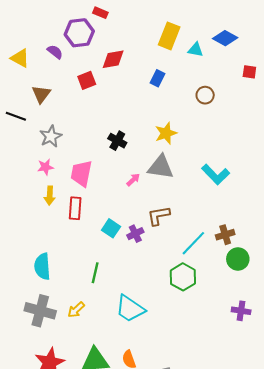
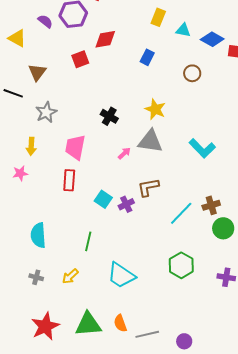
yellow rectangle: (169, 36) -> (158, 17), size x0.7
blue diamond: (225, 38) -> (212, 39), moved
purple semicircle: (55, 52) -> (45, 21), moved
yellow star: (166, 133) -> (155, 109), turned -30
pink star: (45, 167) -> (20, 173), moved
yellow arrow: (50, 196) -> (31, 146), moved
green hexagon: (183, 277) -> (181, 265), moved
gray cross: (40, 311) -> (36, 277), size x0.5

